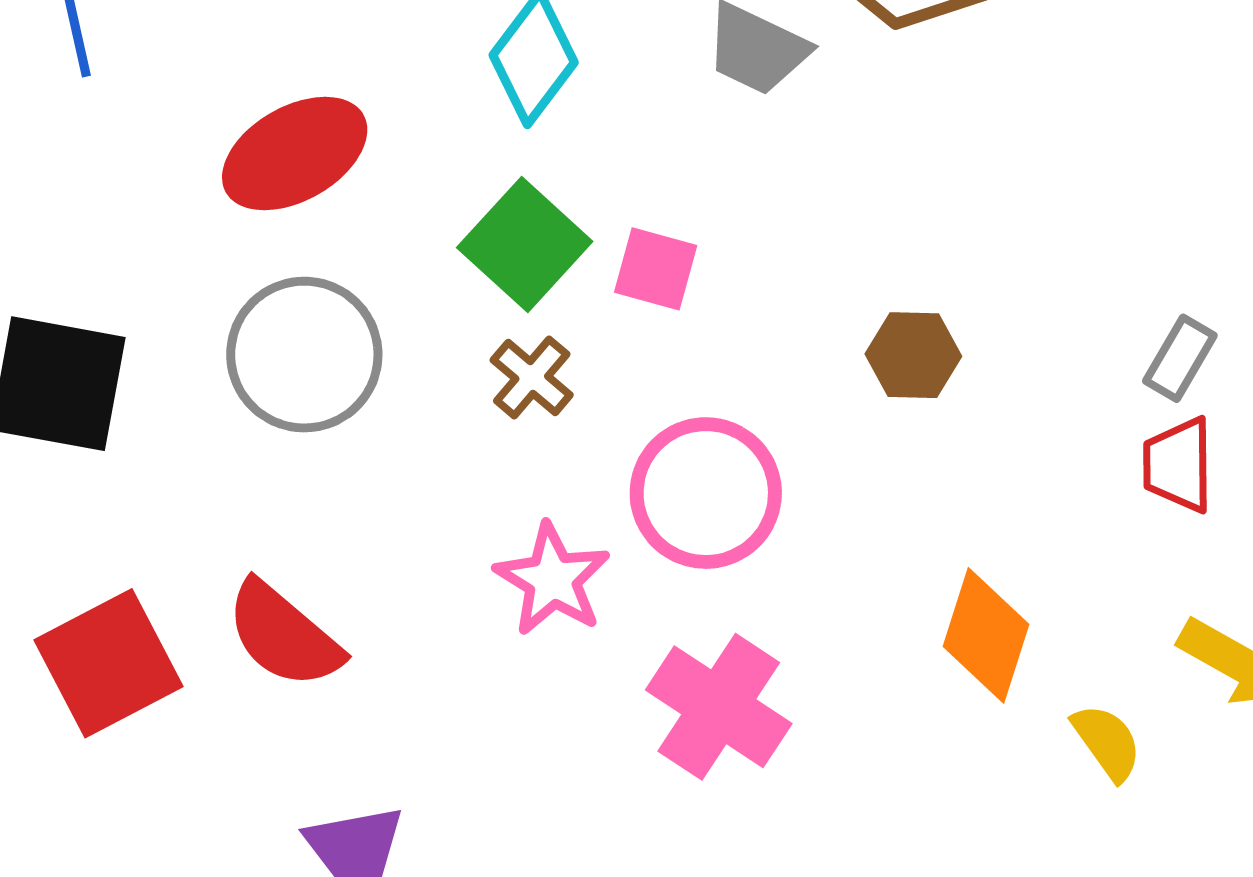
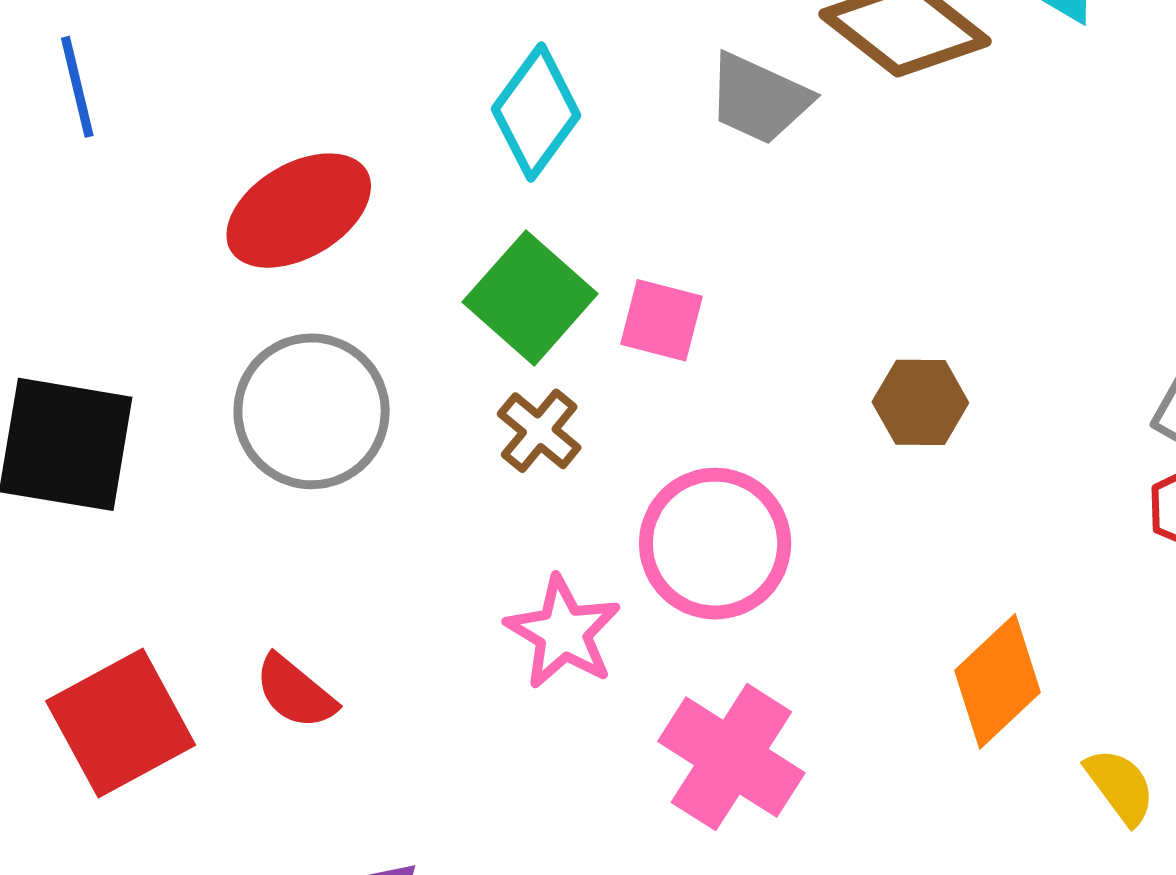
red semicircle: (284, 635) -> (295, 692), size x0.7
orange diamond: (986, 635) -> (997, 681), turned 30

